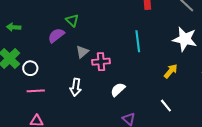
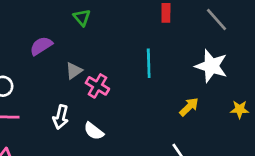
green triangle: (72, 20) -> (82, 18), moved
pink cross: (101, 62) -> (97, 86), turned 30
white semicircle: (118, 90) -> (94, 131), moved, turned -105

